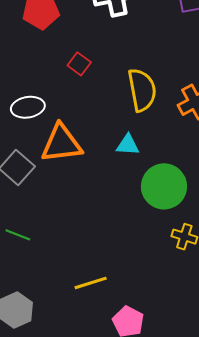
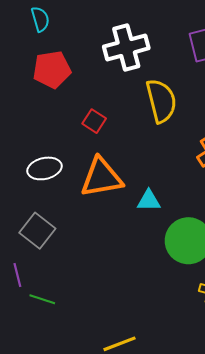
yellow semicircle: (142, 90) -> (161, 101), moved
orange triangle: (62, 144) -> (101, 178), moved

